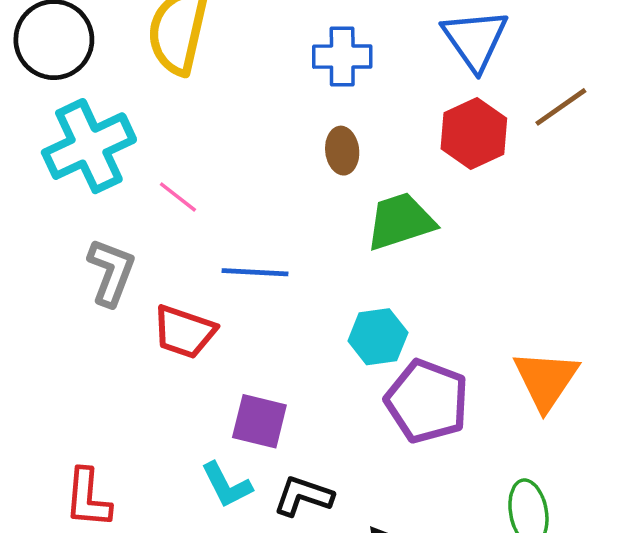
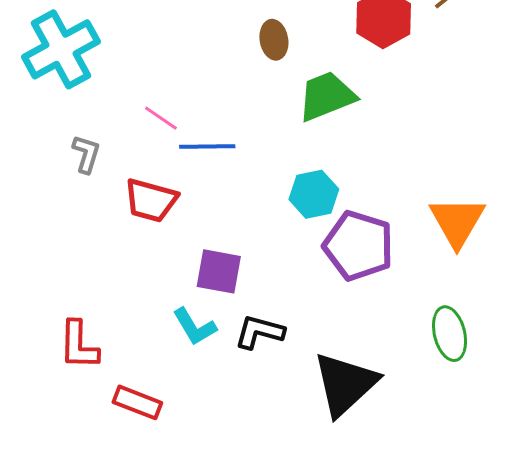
pink line: (178, 197) -> (161, 118), moved
gray L-shape: (111, 272) -> (86, 154), size x0.7

